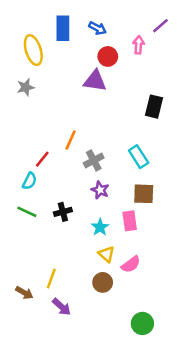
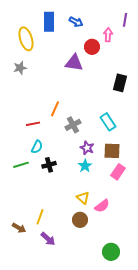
purple line: (160, 26) -> (125, 20), turned -40
red circle: (108, 56) -> (92, 47), moved
red line: (42, 159) -> (33, 124), turned 40
cyan semicircle: (29, 181) -> (37, 147), moved
purple star: (100, 190) -> (87, 148), moved
green line: (27, 212) -> (21, 165), turned -42
pink rectangle: (130, 221) -> (118, 172), moved, turned 42
cyan star: (100, 227) -> (85, 166), moved

